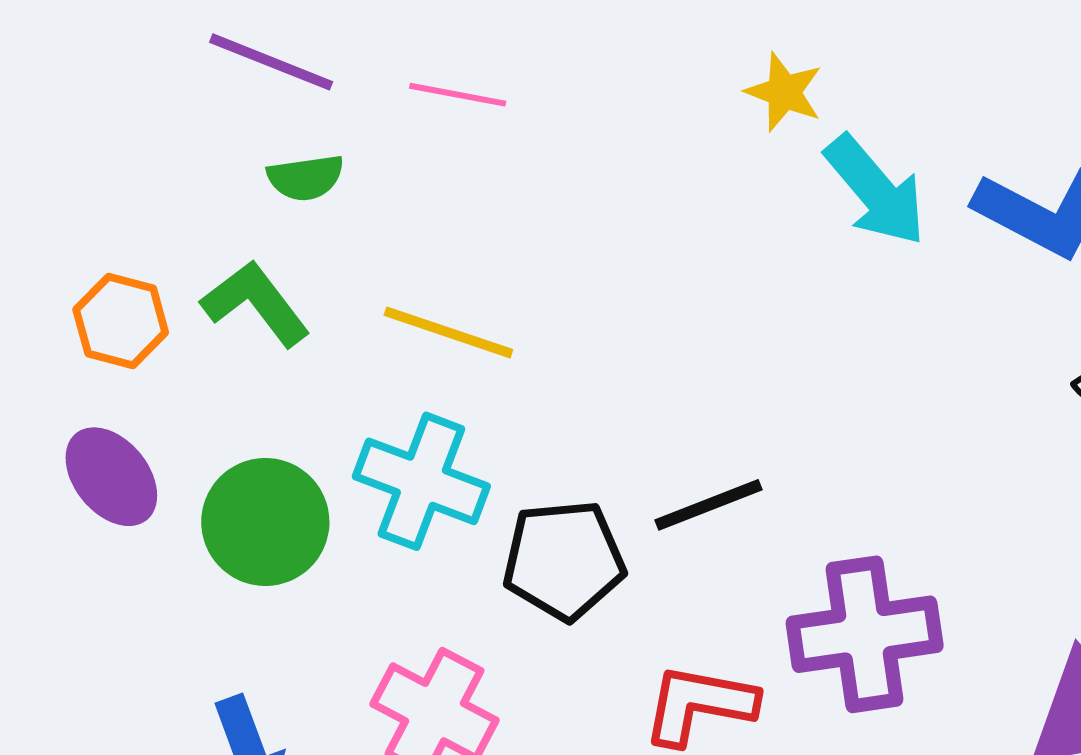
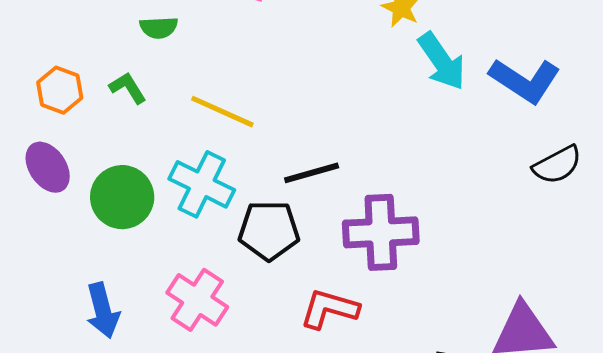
green L-shape: (256, 303) -> (128, 88), size x0.7
black line: (709, 505) -> (312, 173), moved
purple cross: (865, 634) -> (381, 232), moved

